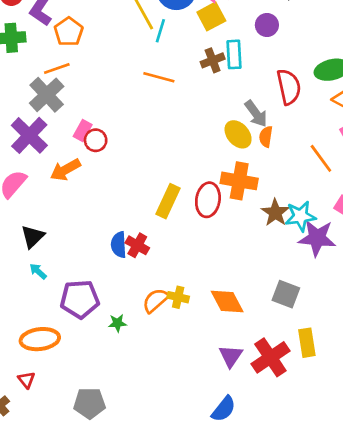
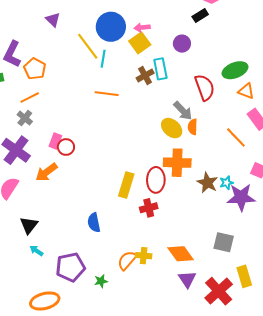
gray cross: (47, 95) -> (25, 118), size x0.6
cyan star: (300, 216) -> (227, 183), size x0.6
red cross: (137, 245) -> (149, 208), moved, turned -36
purple triangle: (231, 356) -> (187, 279), moved

